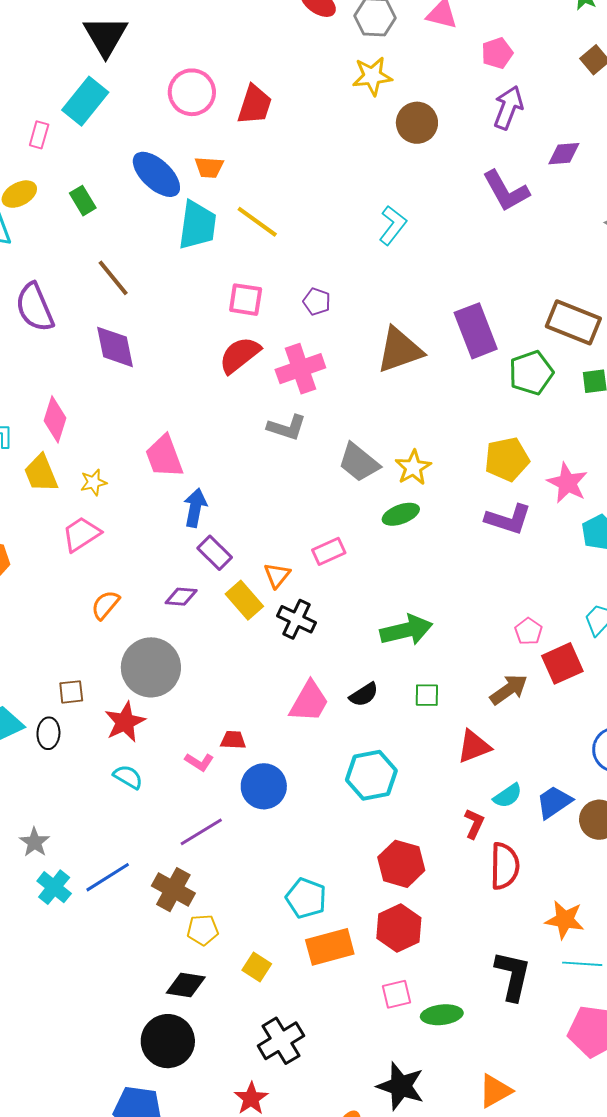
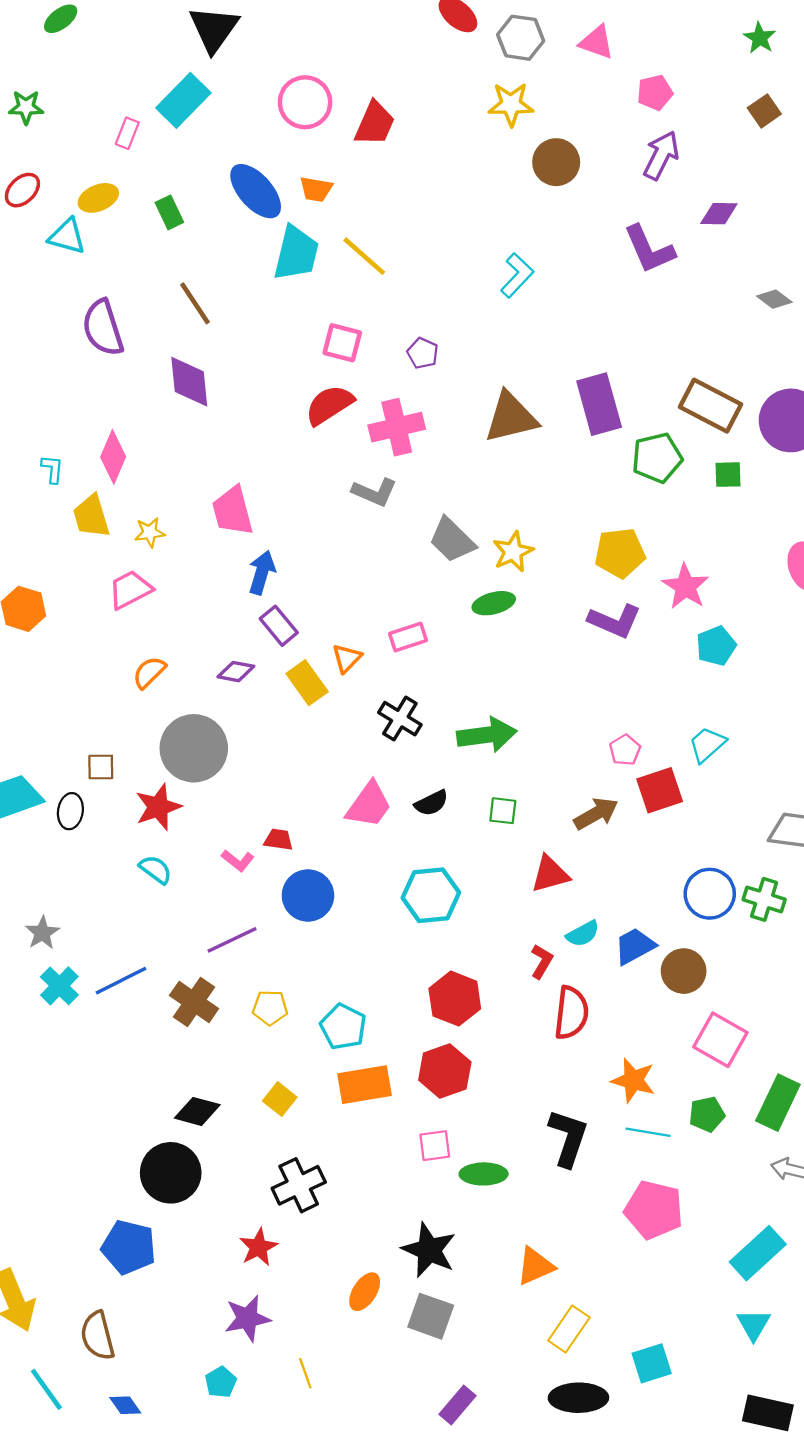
black cross: (296, 619) -> (400, 719), moved
yellow pentagon: (203, 930) -> (270, 1008), moved

